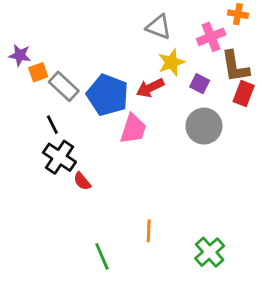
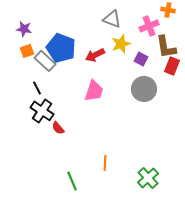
purple star: (20, 55) -> (24, 29), moved
red arrow: (150, 88) -> (95, 55), moved
blue pentagon: (108, 95) -> (61, 48), moved

